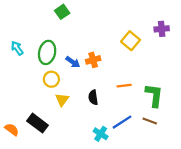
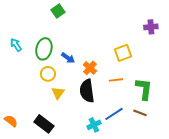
yellow square: (131, 41) -> (123, 53), moved, turned 30
orange cross: (93, 60) -> (90, 68), moved, turned -32
black semicircle: (93, 97) -> (87, 91), size x1.6
black rectangle: (37, 123) -> (44, 124), moved
cyan cross: (101, 134) -> (94, 125), turned 32

